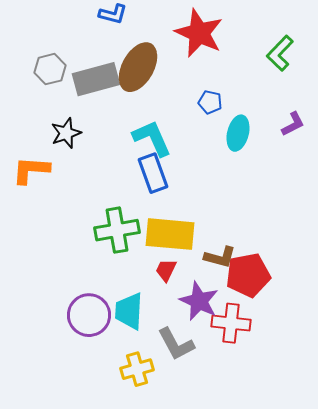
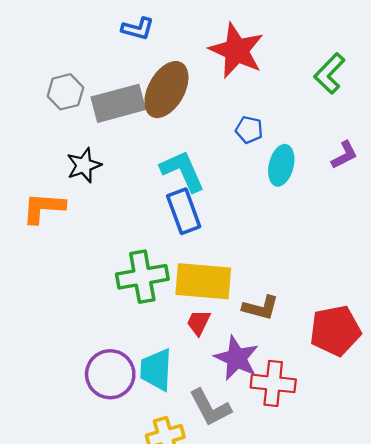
red pentagon: (248, 275) -> (335, 331), moved

